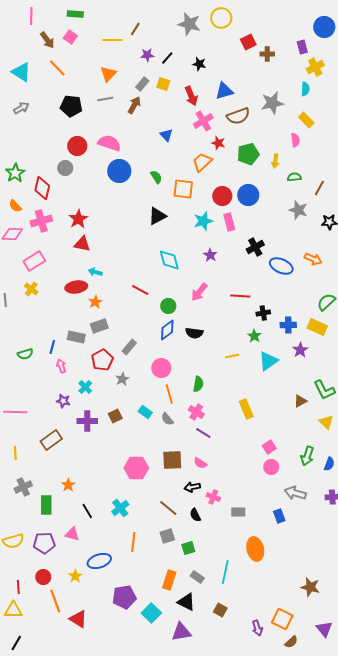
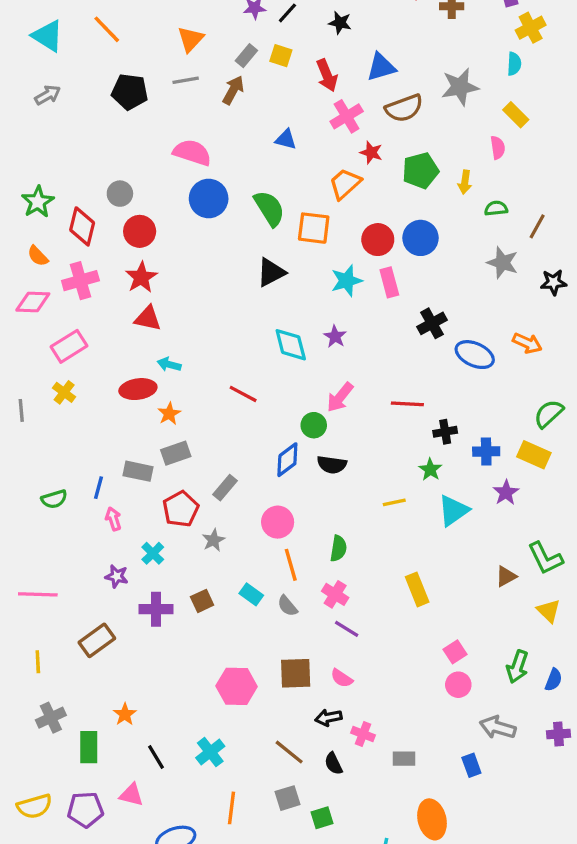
blue triangle: (166, 135) -> (286, 139), turned -32
red circle: (77, 146) -> (140, 231), moved
green semicircle: (156, 177) -> (269, 208), size x1.6
purple star: (210, 255) -> (335, 336), moved
green circle: (168, 306) -> (314, 425), moved

